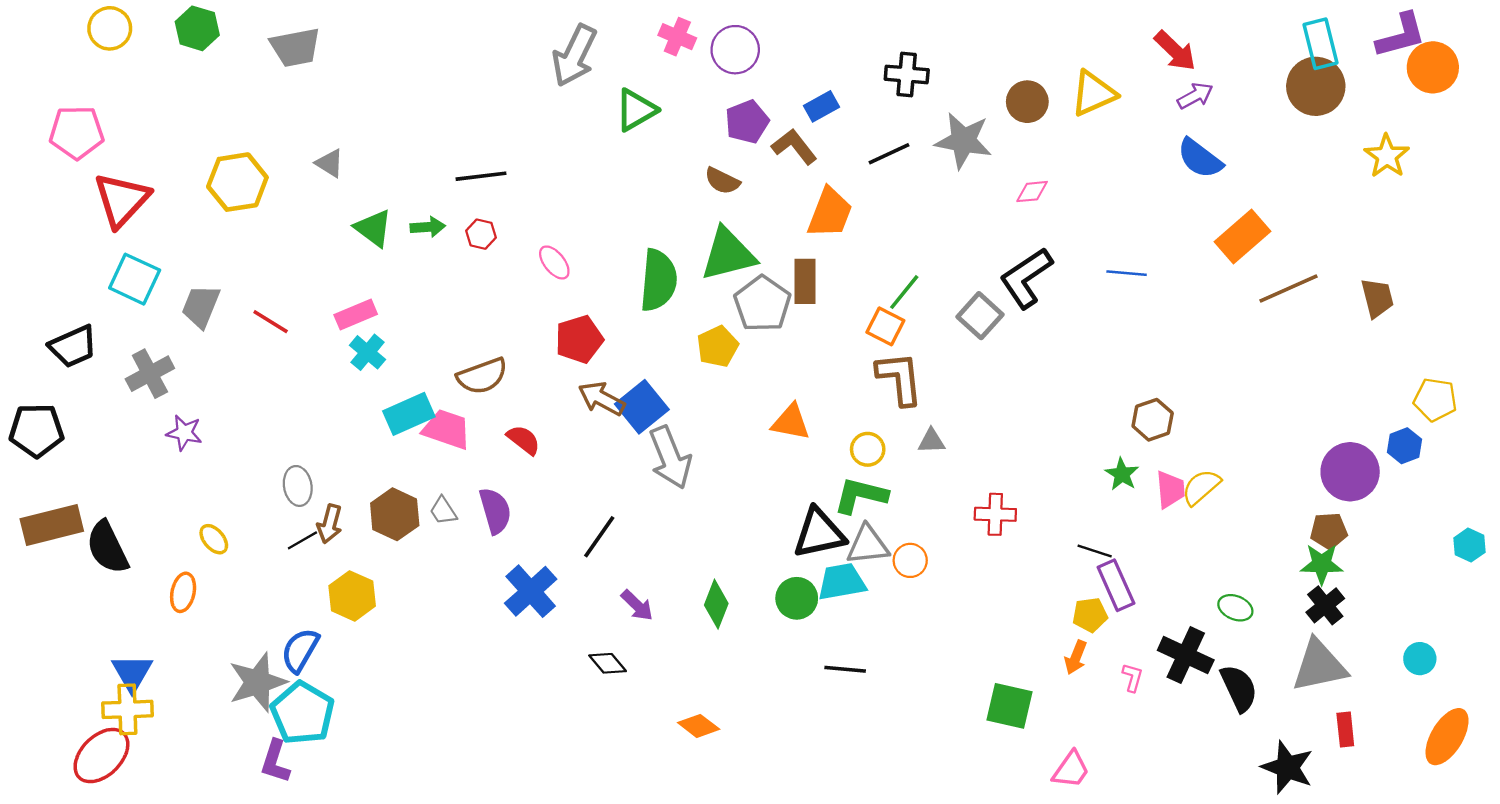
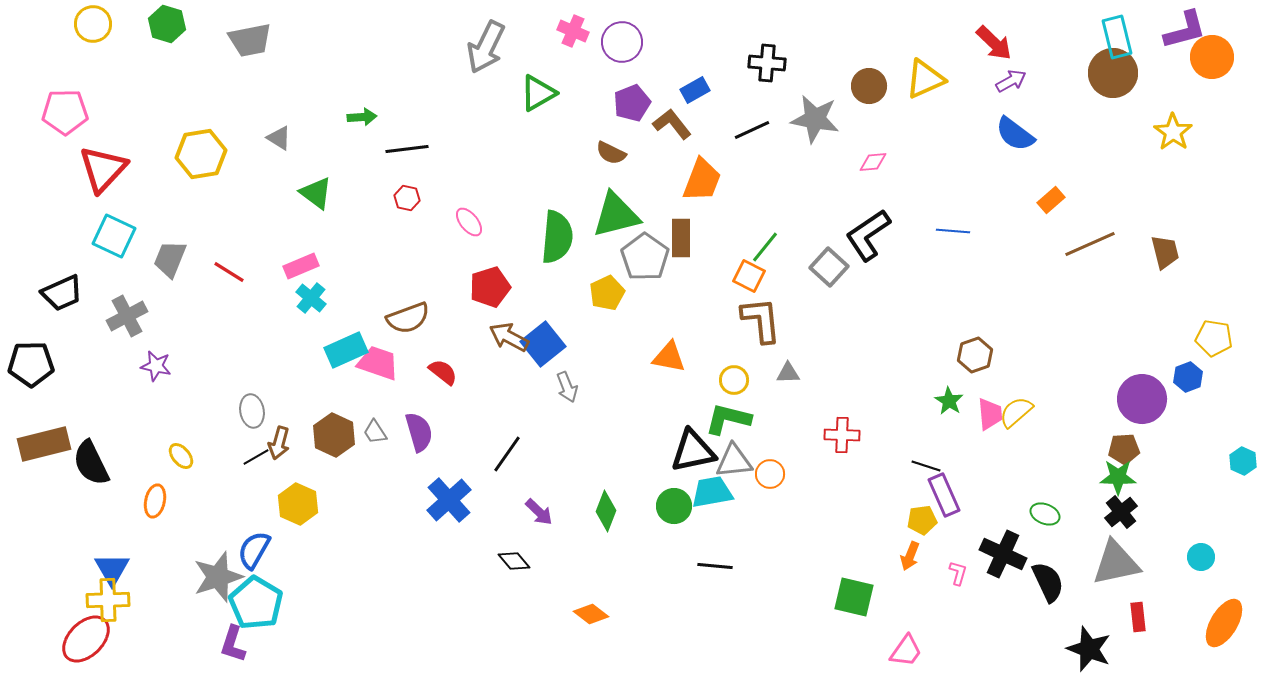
green arrow: (428, 227) -> (362, 117), moved
orange rectangle: (1242, 236) -> (1051, 200), size x0.6
gray arrow: (670, 458) -> (567, 387), size x0.6

